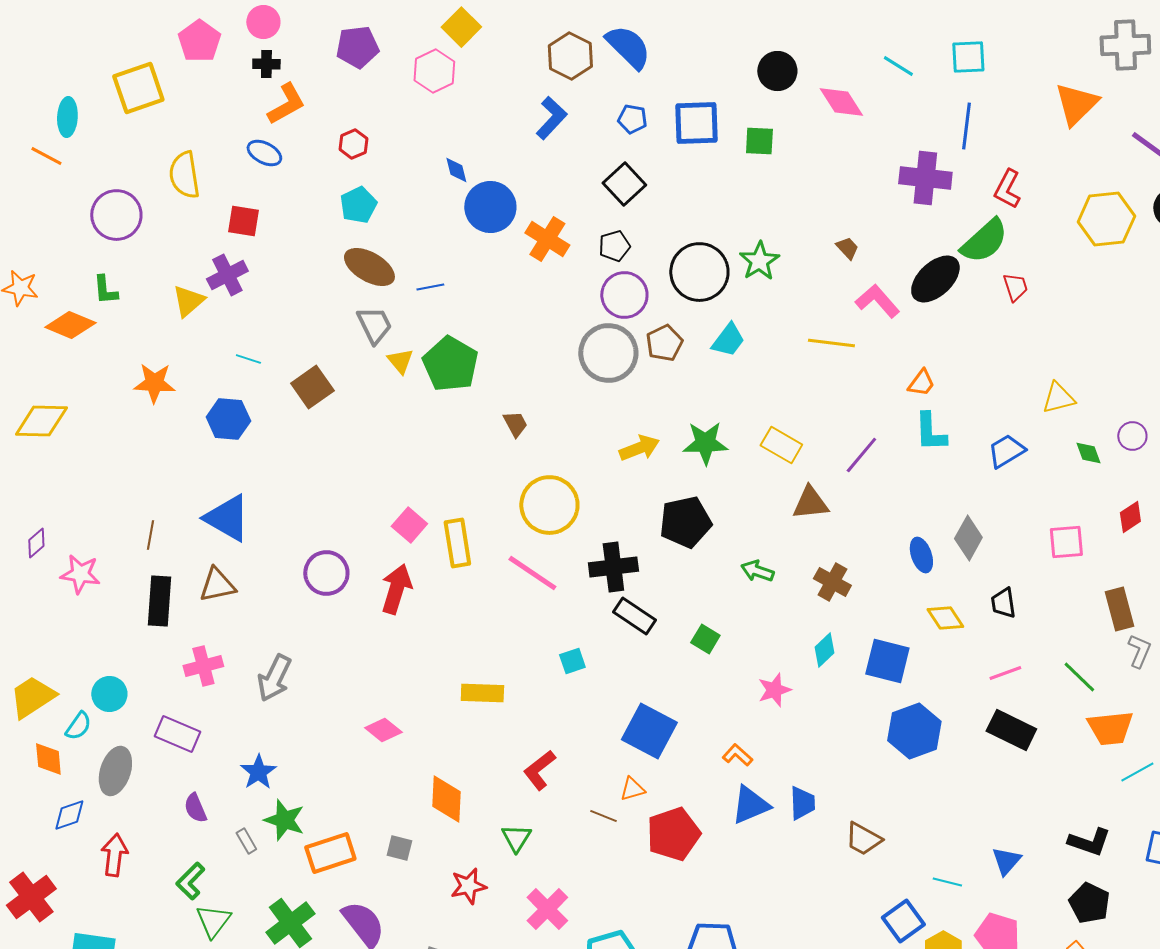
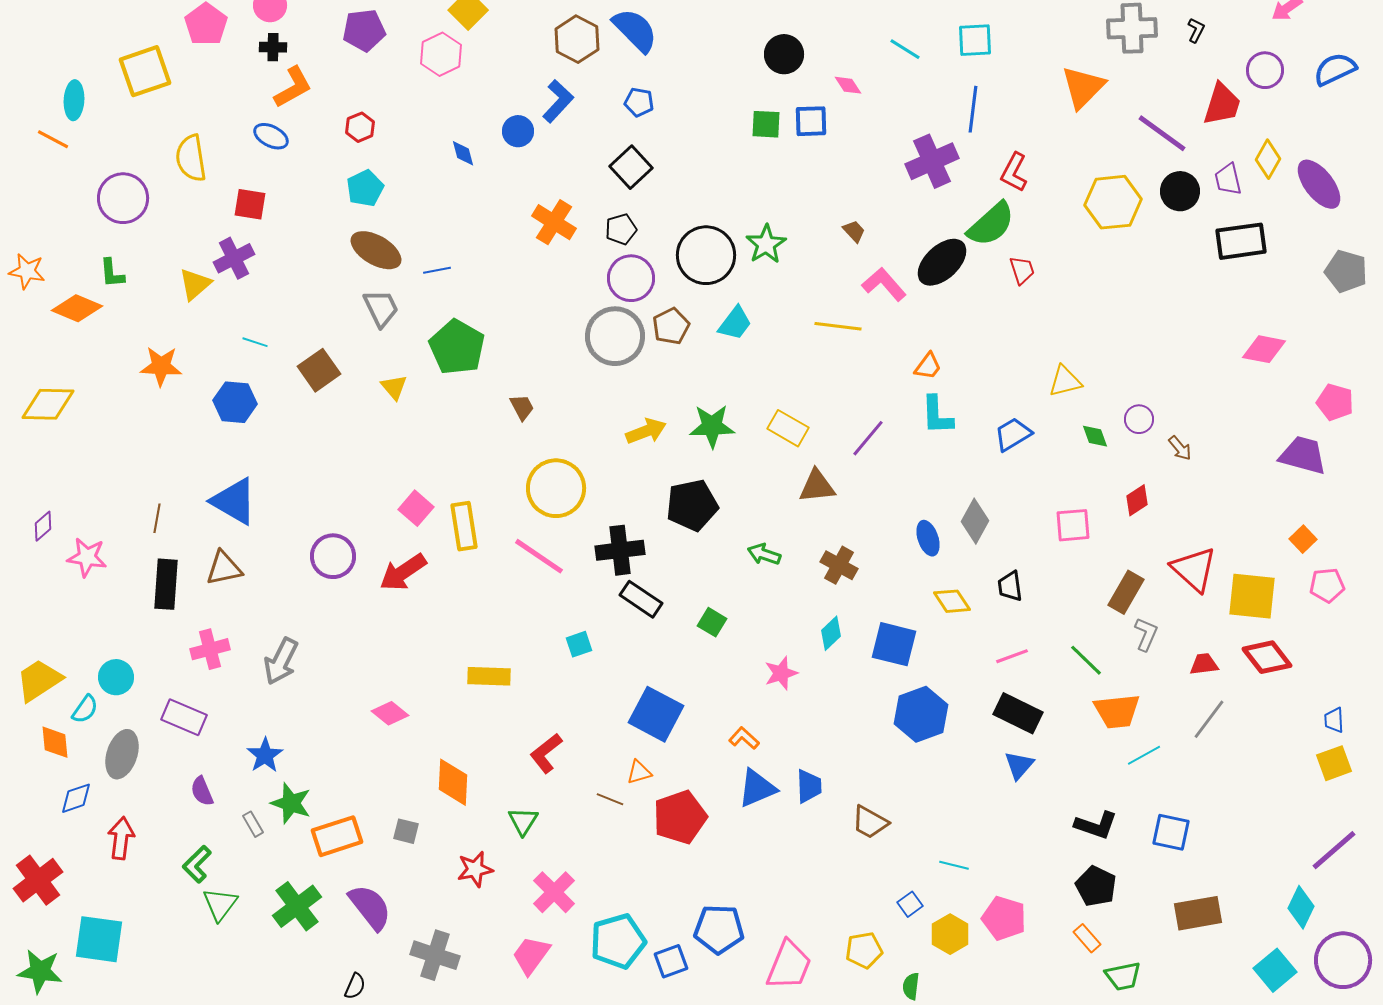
pink diamond: (841, 102) -> (848, 85), size x0.6
blue square: (696, 123) -> (811, 121), moved, size x0.7
purple cross: (925, 178) -> (932, 161), turned -30
blue circle: (490, 207) -> (518, 131), moved, size x0.6
yellow triangle: (400, 361) -> (394, 387), moved
red arrow: (396, 589) -> (403, 572), turned -141
brown rectangle: (1119, 609) -> (1126, 592), turned 45
blue triangle: (1006, 861) -> (1019, 765), moved
blue square: (903, 921) -> (910, 904), size x0.6

